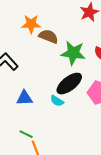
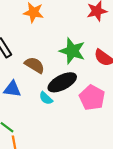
brown semicircle: (48, 36) -> (35, 65), moved

